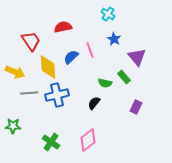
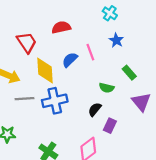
purple triangle: (137, 57) -> (141, 102), moved
green rectangle: (124, 77) -> (129, 73), moved
purple rectangle: (136, 107) -> (110, 126), moved

